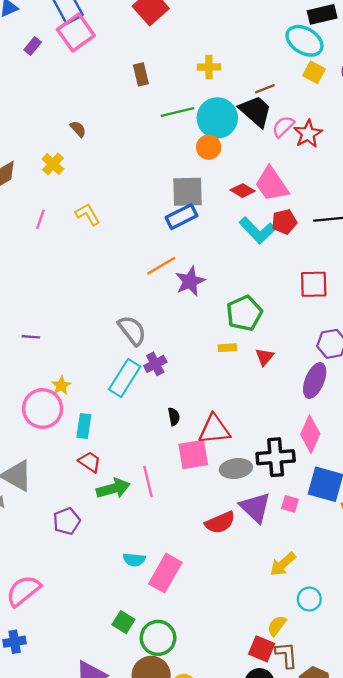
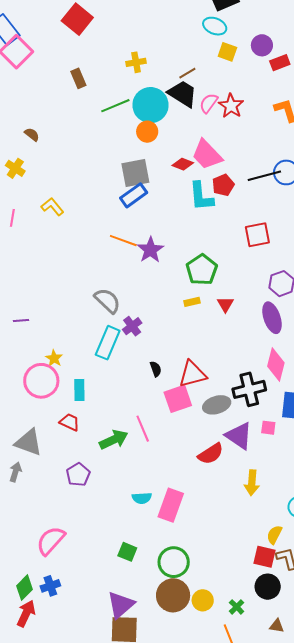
cyan ellipse: (304, 41) -> (215, 26), size x0.7
cyan L-shape: (257, 230) -> (201, 196), turned 48
orange line: (161, 266) -> (123, 241), turned 60
purple ellipse: (315, 381) -> (272, 318), turned -32
red trapezoid: (90, 462) -> (70, 422), moved
yellow arrow: (283, 564) -> (252, 483), moved, turned -35
green square: (123, 622) -> (127, 552), moved

